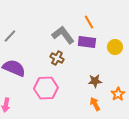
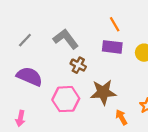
gray L-shape: (63, 35) -> (66, 39), moved
brown star: (95, 81) -> (103, 92), moved, size x1.6

